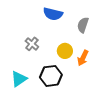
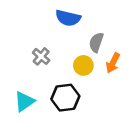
gray semicircle: (83, 25) -> (96, 42), moved
orange arrow: (83, 58) -> (113, 63), moved

